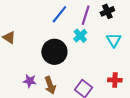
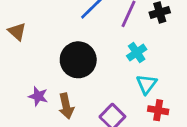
cyan cross: (80, 36) -> (137, 53), moved
cyan triangle: (114, 40) -> (147, 84), moved

